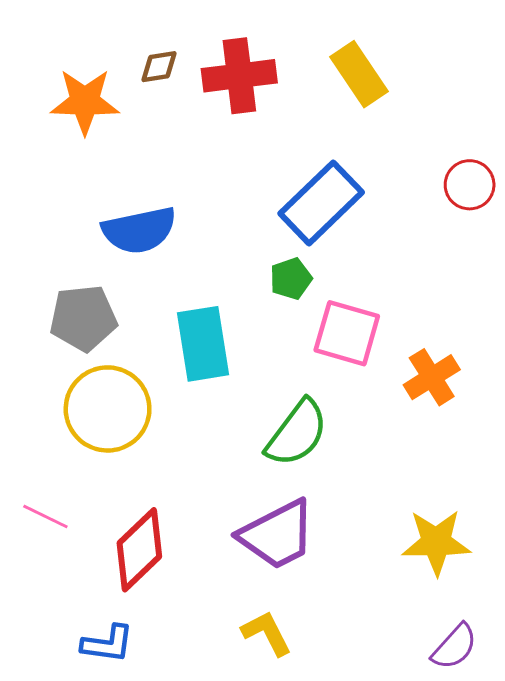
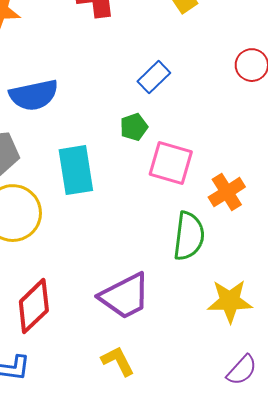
blue rectangle: (321, 203) -> (154, 77), size x0.6
green semicircle: (297, 433) -> (189, 236), moved, turned -30

